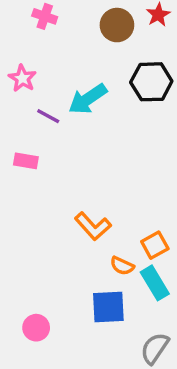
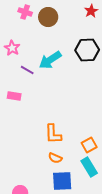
brown circle: (117, 25) -> (48, 17), moved
orange L-shape: (93, 226) -> (53, 134), turned 40
orange semicircle: (122, 266) -> (55, 158), moved

